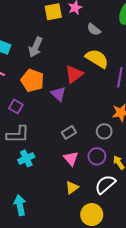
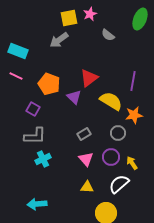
gray arrow: (36, 47) -> (59, 40), moved, turned 30
yellow semicircle: (97, 59) -> (111, 101), moved
yellow triangle: (72, 188) -> (87, 187), turned 40
cyan arrow: (20, 205) -> (37, 204), turned -84

